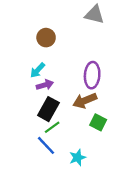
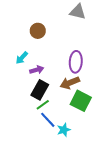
cyan arrow: (38, 70) -> (22, 58), moved
green square: (98, 122) -> (81, 101), size x1.5
blue line: (46, 145) -> (48, 120), moved

